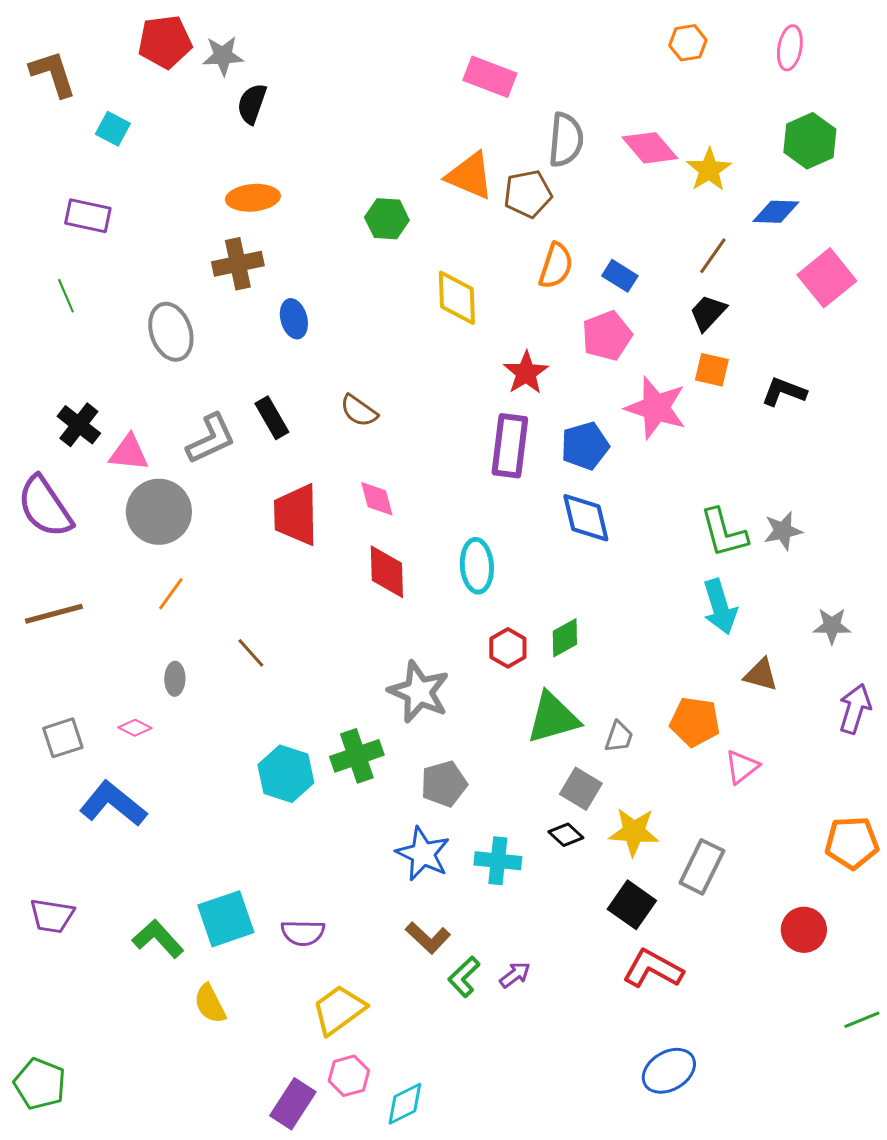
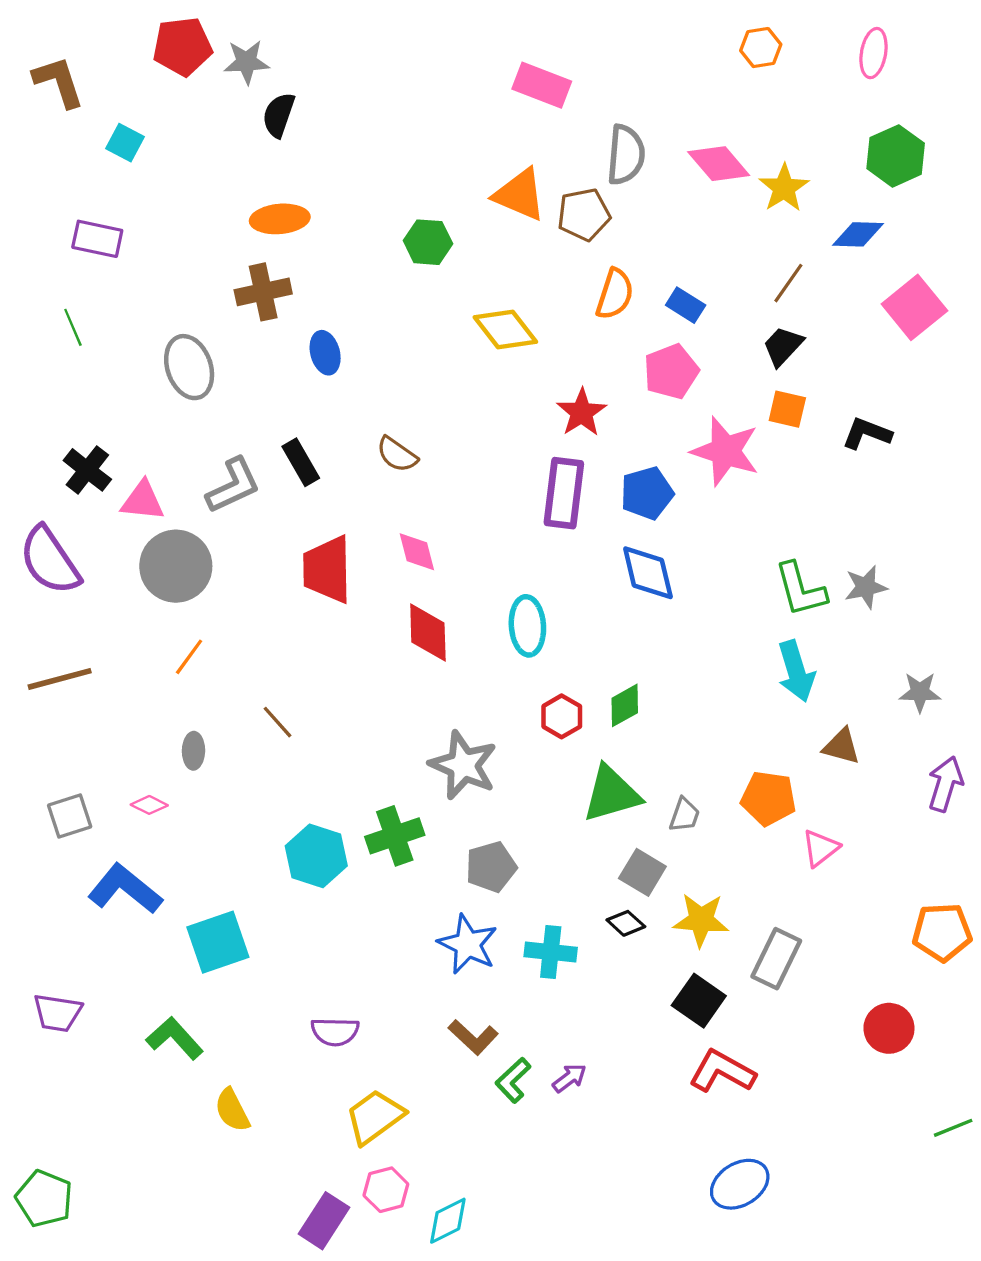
yellow diamond: (457, 298) -> (505, 329), turned -36
cyan square: (226, 919) -> (218, 942), moved

